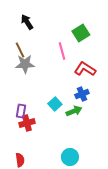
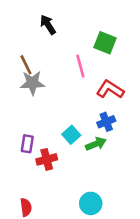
black arrow: (27, 22) -> (48, 25), moved
green square: (81, 33) -> (105, 43), turned -36
red cross: (27, 123) -> (47, 159), moved

